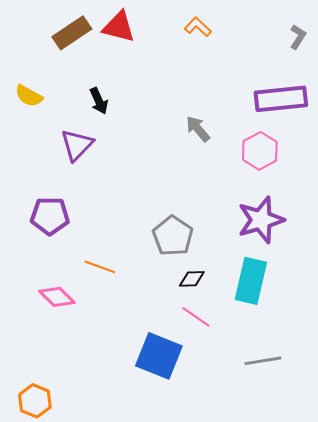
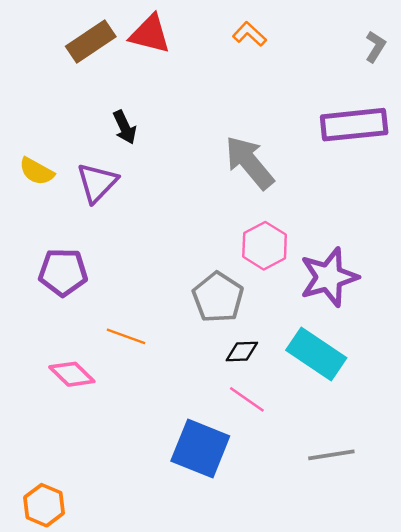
yellow semicircle: (29, 96) -> (37, 171), moved
gray arrow: (198, 129) -> (249, 163), size x1.6
pink hexagon: (260, 151) -> (265, 246), moved
cyan rectangle: (251, 281) -> (316, 354), turned -69

